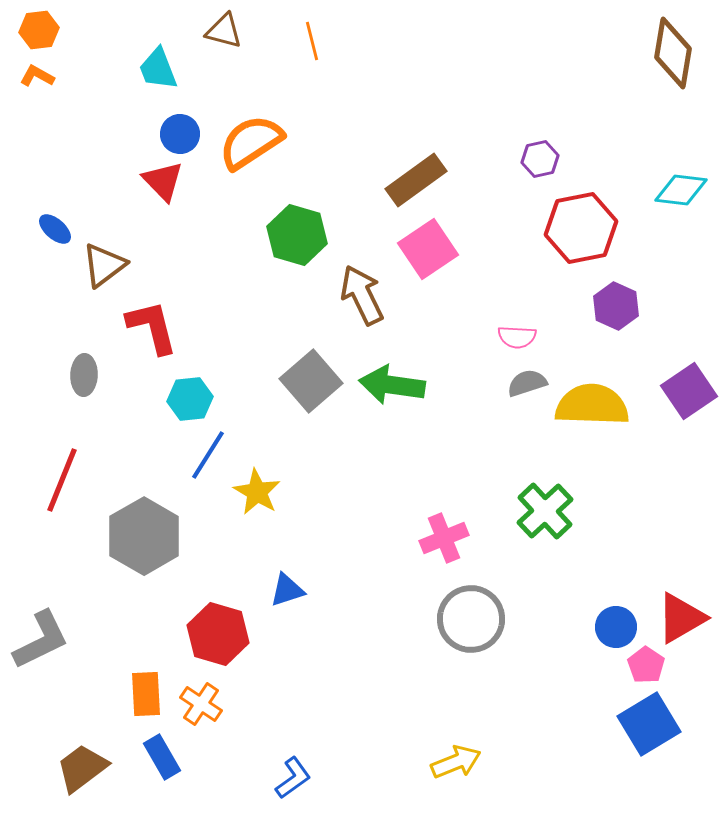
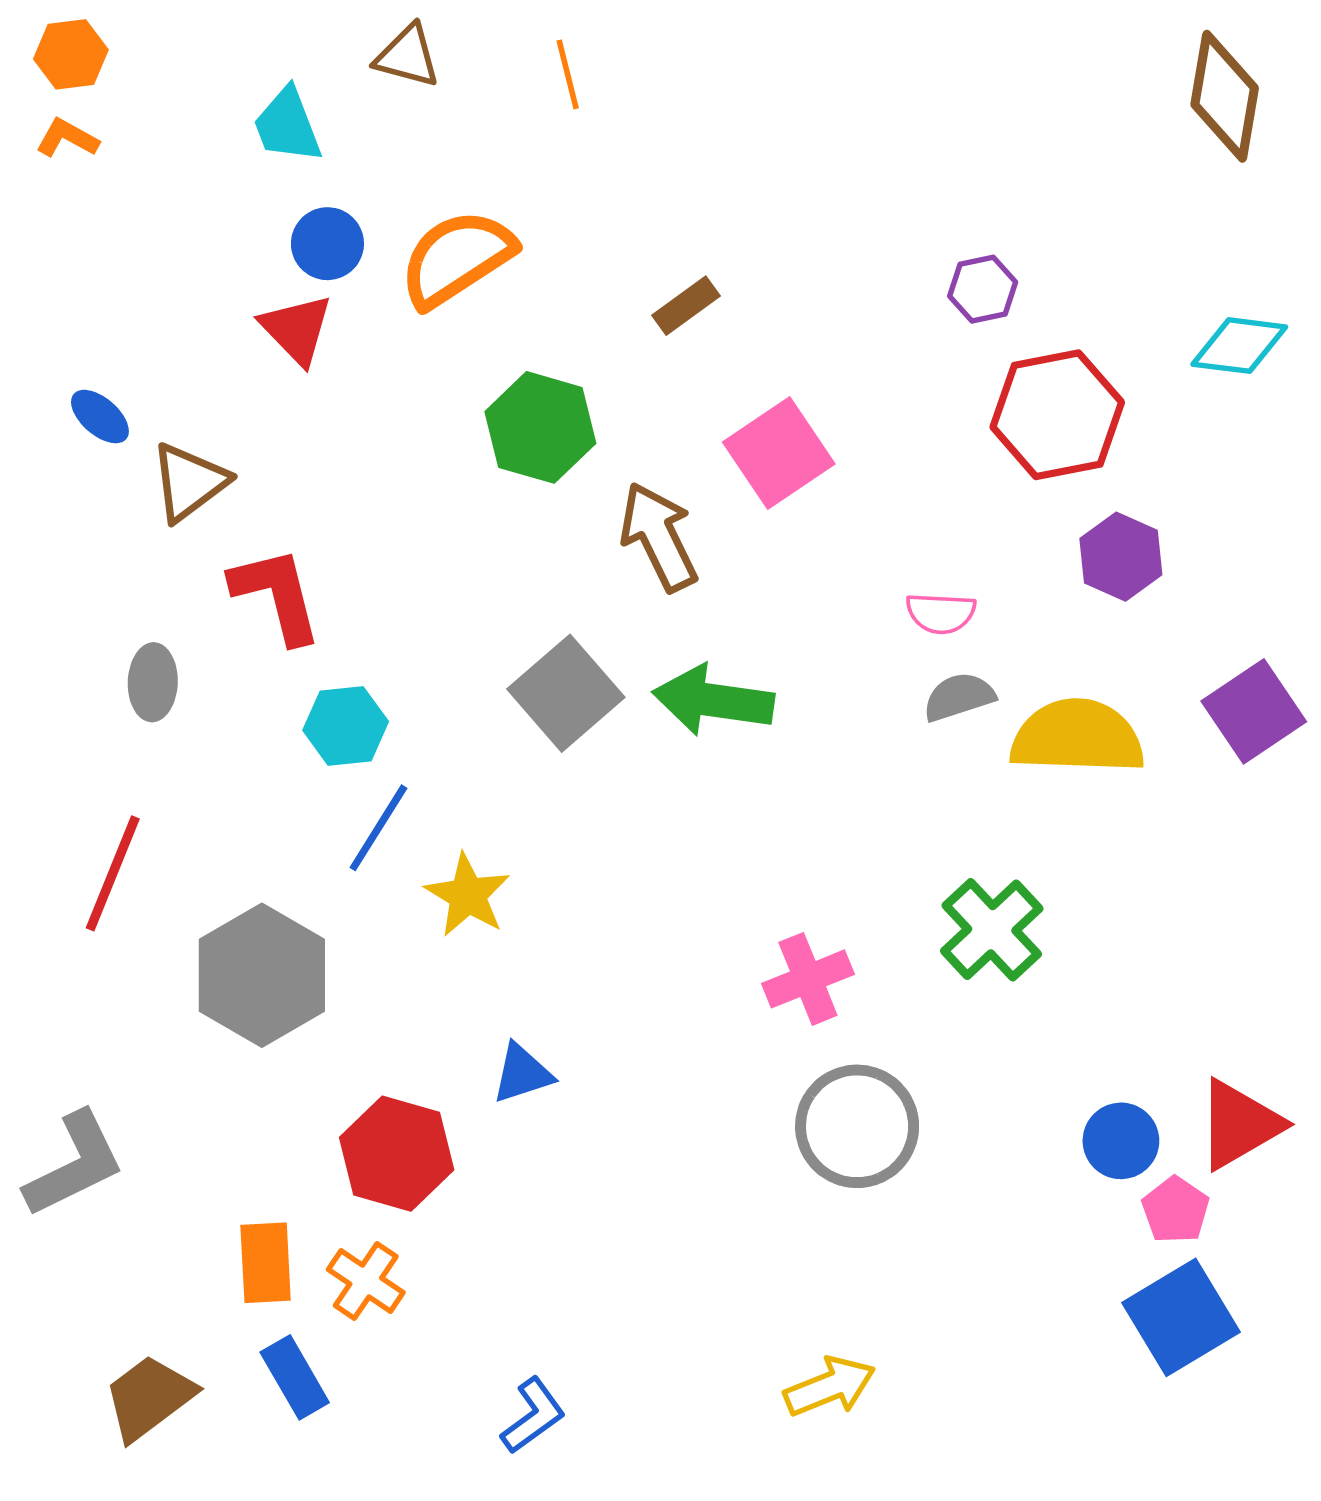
brown rectangle: (416, 180) -> (686, 306), moved, size x0.6

